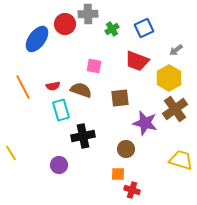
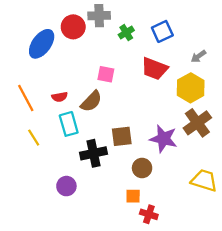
brown semicircle: (81, 90) -> (91, 101), turned 115
brown square: (120, 98) -> (122, 136), moved
yellow line: (11, 153) -> (34, 138), moved

